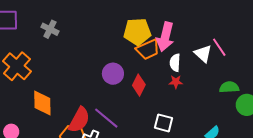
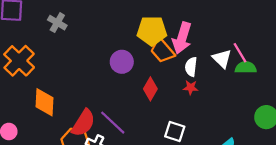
orange trapezoid: (148, 49) -> (162, 51), turned 70
purple circle: (113, 74) -> (122, 62), moved
green semicircle: (229, 87) -> (246, 68), moved

